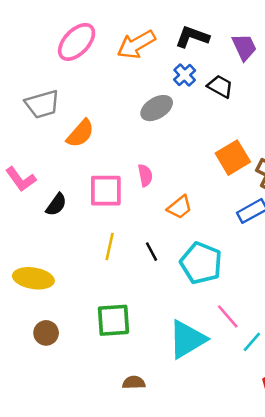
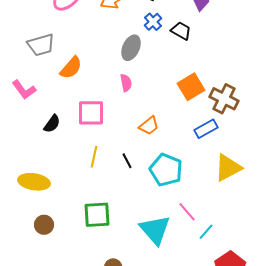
gray ellipse: (157, 108) -> (131, 48), turned -35
pink semicircle: (145, 175) -> (126, 83), moved
pink L-shape: (21, 179) -> (24, 90), moved
cyan triangle: (187, 339) -> (155, 230), turned -40

